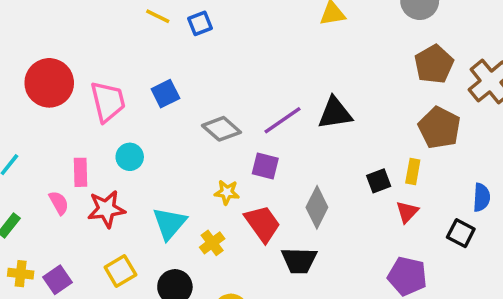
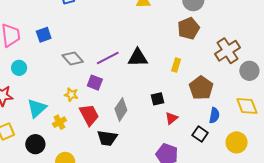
brown pentagon: (434, 64) -> (188, 28), moved
brown pentagon: (439, 128) -> (201, 88), moved
yellow rectangle: (413, 171) -> (176, 65), moved

